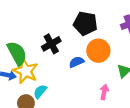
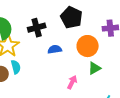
orange circle: (98, 51) -> (88, 46), moved
cyan semicircle: (40, 92) -> (16, 67), turned 112

